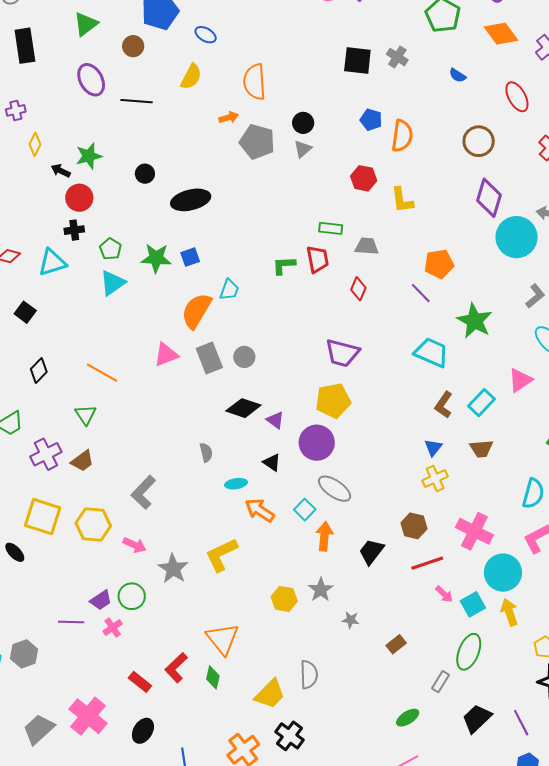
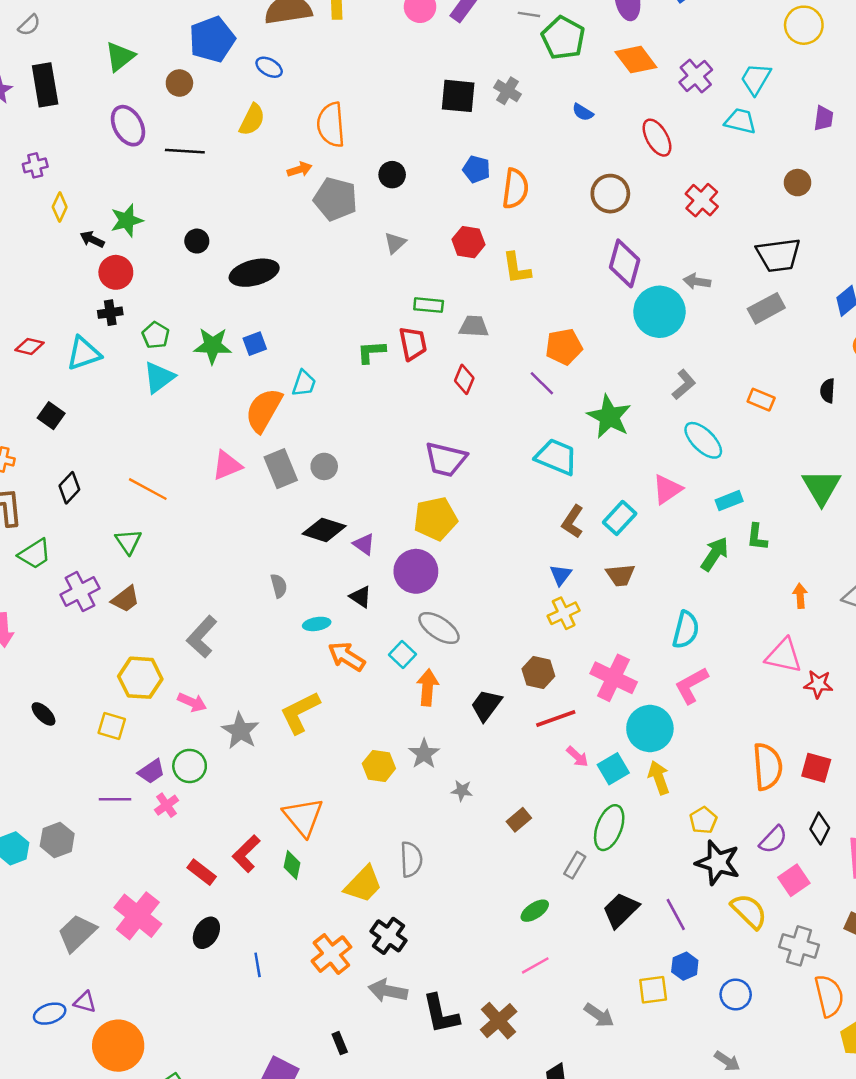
gray triangle: (303, 149) -> (395, 243), moved
yellow square: (43, 517) -> (112, 726), moved, size x0.6

